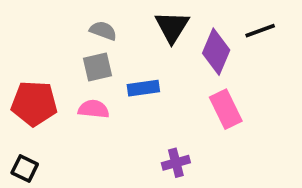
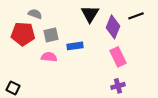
gray semicircle: (103, 31) -> (35, 14), moved
red pentagon: (34, 103) -> (23, 34), moved
purple cross: (176, 163) -> (118, 86), moved

